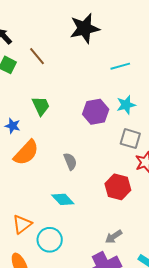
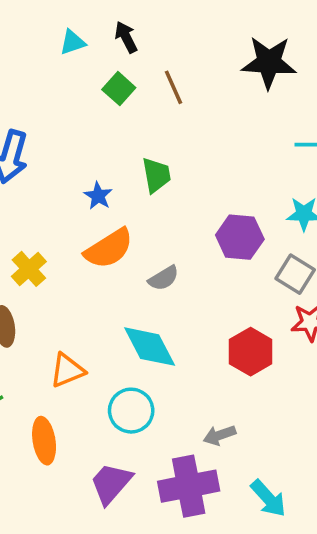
purple hexagon: (96, 112) -> (240, 237), moved
gray semicircle: (70, 161) -> (164, 278), moved, turned 66
cyan diamond: (63, 199) -> (150, 347), size x1.4
cyan circle: (50, 240) -> (131, 411), moved

